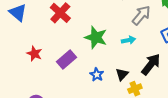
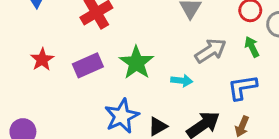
purple rectangle: (66, 59) -> (88, 65), moved
blue star: (97, 75) -> (122, 116), size x1.6

